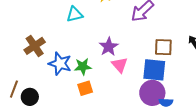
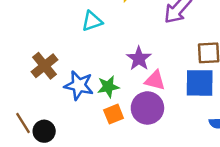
pink triangle: (120, 65) -> (155, 80), turned -30
brown line: (14, 89) -> (23, 123), turned -48
purple circle: (152, 93) -> (147, 108), moved

